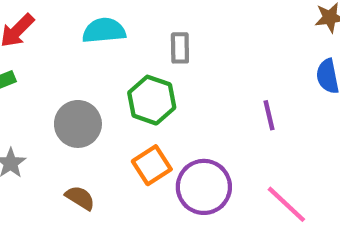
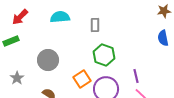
green hexagon: (152, 100) -> (104, 55), moved
purple line: (269, 115) -> (136, 76), moved

